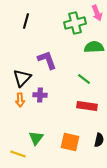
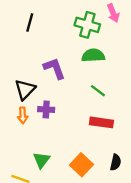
green cross: (75, 23) -> (87, 25), turned 30
green semicircle: (94, 47) -> (93, 55), moved
orange square: (70, 142) -> (81, 165), turned 30

